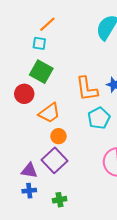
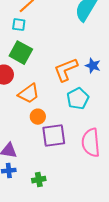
orange L-shape: (87, 89) -> (66, 70), turned 76
purple square: (54, 160) -> (54, 136), moved, turned 35

